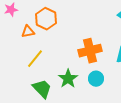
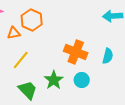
orange cross: (90, 51) -> (76, 52), turned 35

